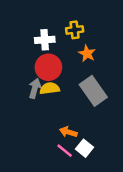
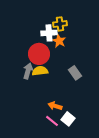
white cross: (45, 40) -> (49, 33), moved
orange star: (87, 54) -> (59, 41), moved
gray rectangle: (93, 91) -> (75, 73), size x0.6

